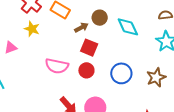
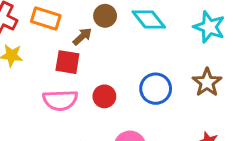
red square: (89, 48) -> (67, 62), moved

